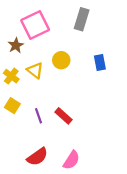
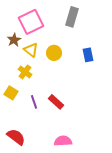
yellow triangle: (35, 70) -> (31, 50), moved
yellow cross: (11, 76) -> (25, 72), moved
red semicircle: (37, 157) -> (16, 137), moved, turned -108
pink semicircle: (71, 160) -> (63, 141), turned -126

